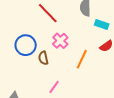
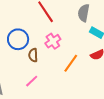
pink line: (54, 87) -> (32, 81), moved

